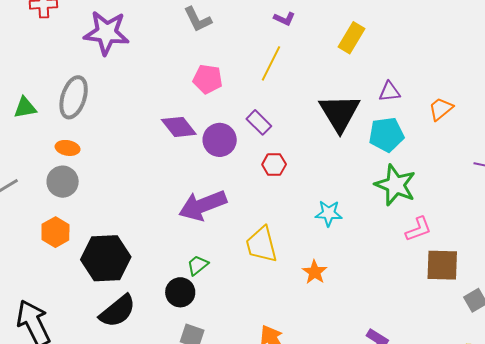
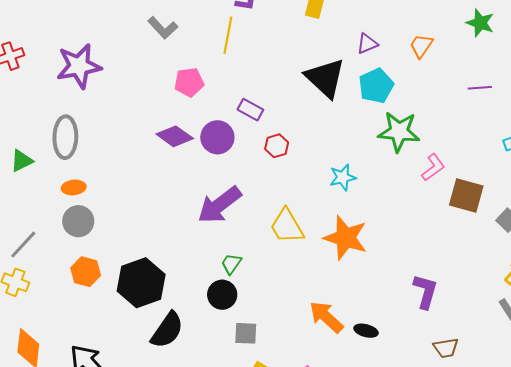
yellow line: (271, 63) -> (228, 35), moved
brown square: (442, 265) -> (466, 195), turned 30
orange star: (315, 272) -> (346, 238), size x1.8

